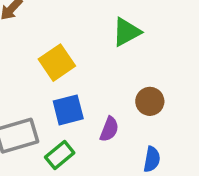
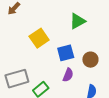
blue square: (68, 110) -> (66, 53), moved

